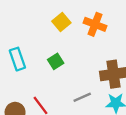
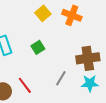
gray line: (82, 97) -> (61, 78), turned -35

